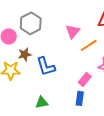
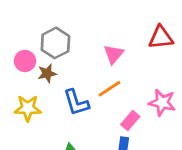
orange line: (89, 45) -> (109, 89), moved
brown star: (25, 54) -> (47, 73), moved

